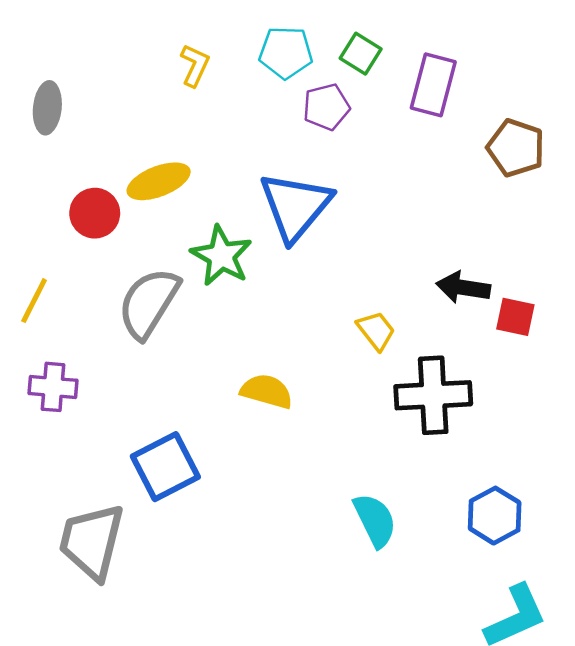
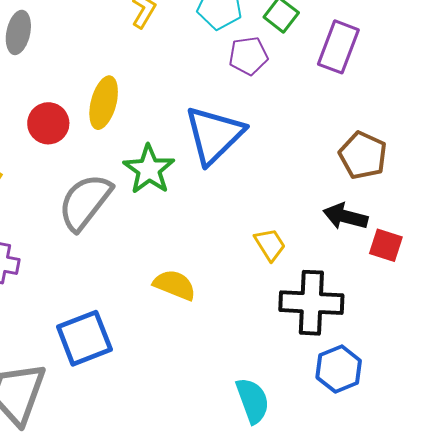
brown pentagon: (516, 148) -> (363, 155), moved
yellow ellipse: (159, 181) -> (104, 103), turned -60
blue hexagon: (495, 516) -> (339, 369), moved

